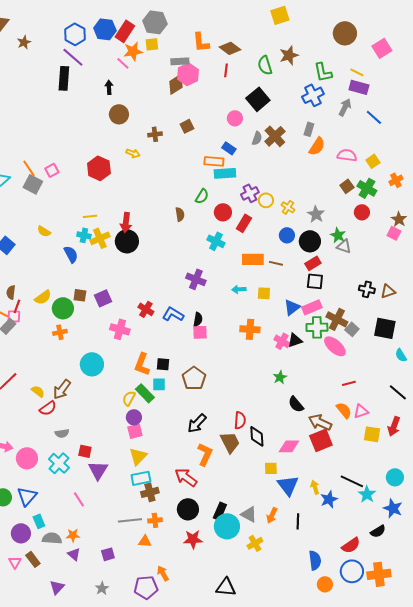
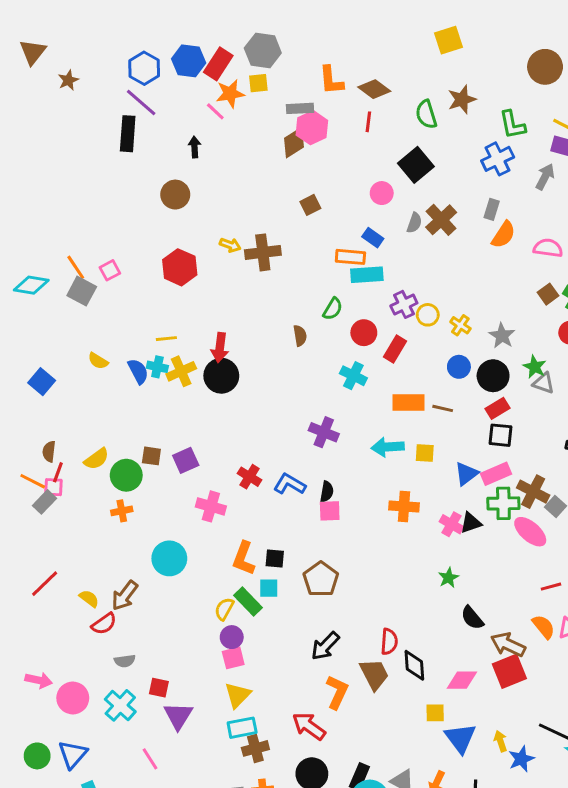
brown circle: (119, 114) -> (175, 195), moved
brown cross: (155, 134) -> (263, 252), moved, size x1.6
blue semicircle: (71, 254) -> (138, 371), moved
cyan arrow: (239, 289) -> (388, 447), size x1.5

